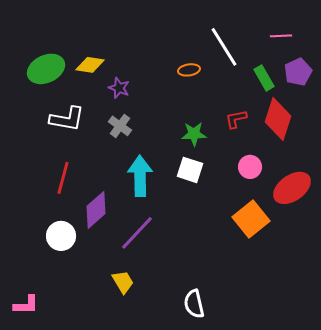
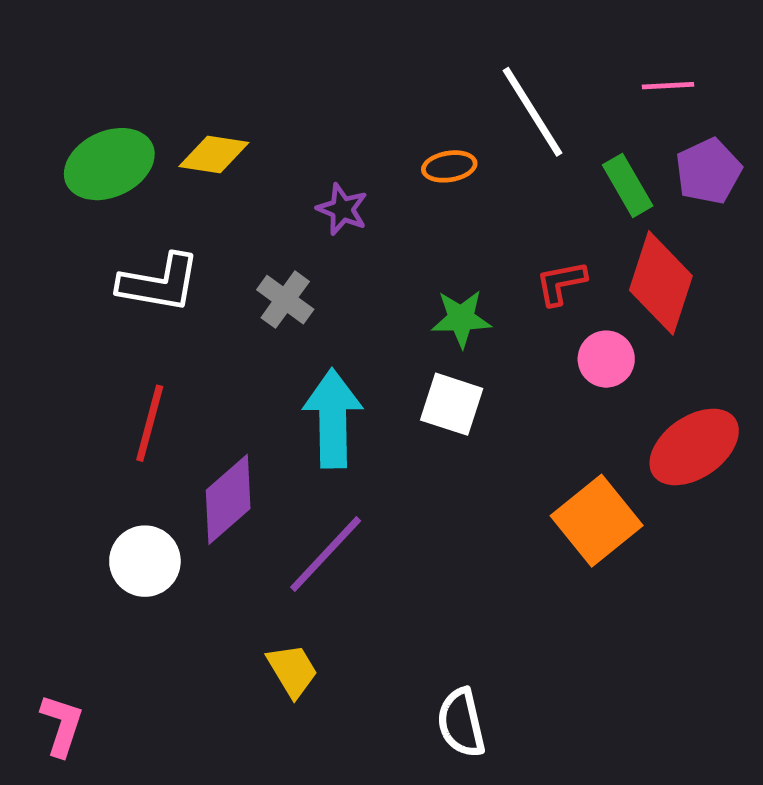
purple star: (119, 88) -> (342, 209), moved
pink circle: (250, 167) -> (606, 359), moved
pink L-shape: (26, 305) -> (62, 725), turned -72

